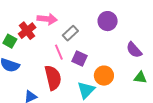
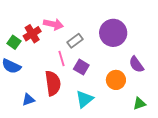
purple circle: (108, 21) -> (113, 33), size x1.4
orange circle: (104, 76) -> (116, 80), moved
green triangle: (140, 78) -> (139, 104), moved, turned -32

